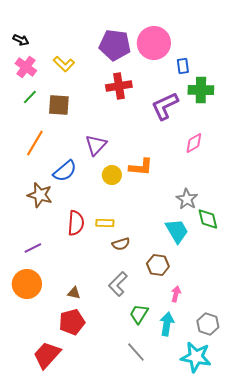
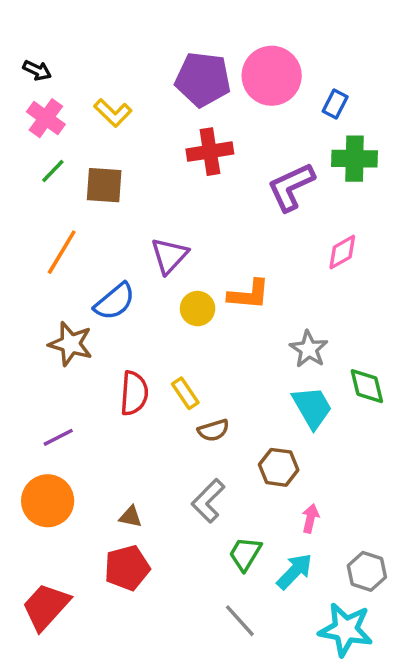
blue rectangle: (183, 66) -> (335, 104), moved, turned 35
gray star: (187, 199) -> (309, 349), moved
yellow rectangle: (105, 223) -> (185, 393), turned 54
cyan arrow: (167, 324) -> (295, 571), turned 35
red trapezoid: (47, 355) -> (46, 607), moved

